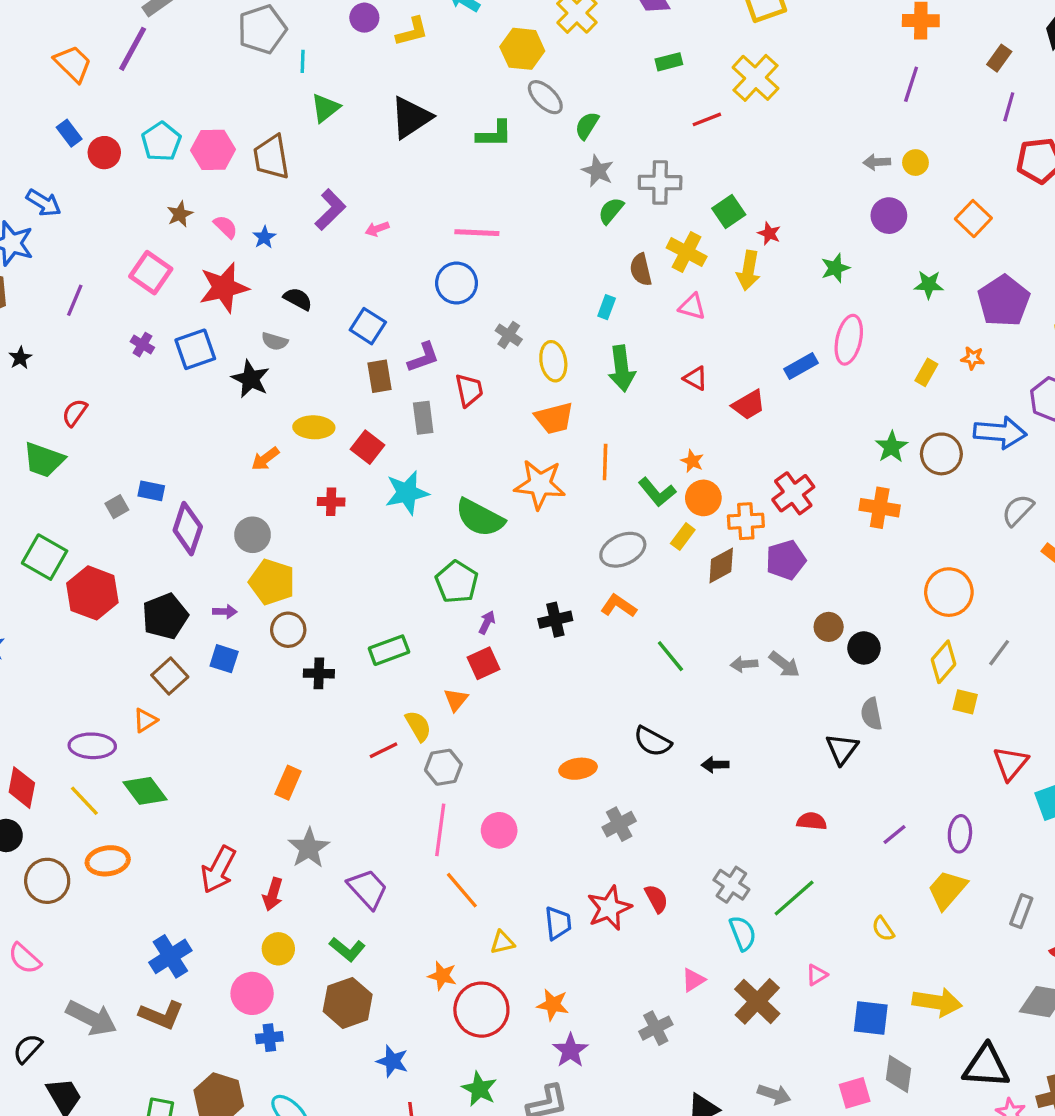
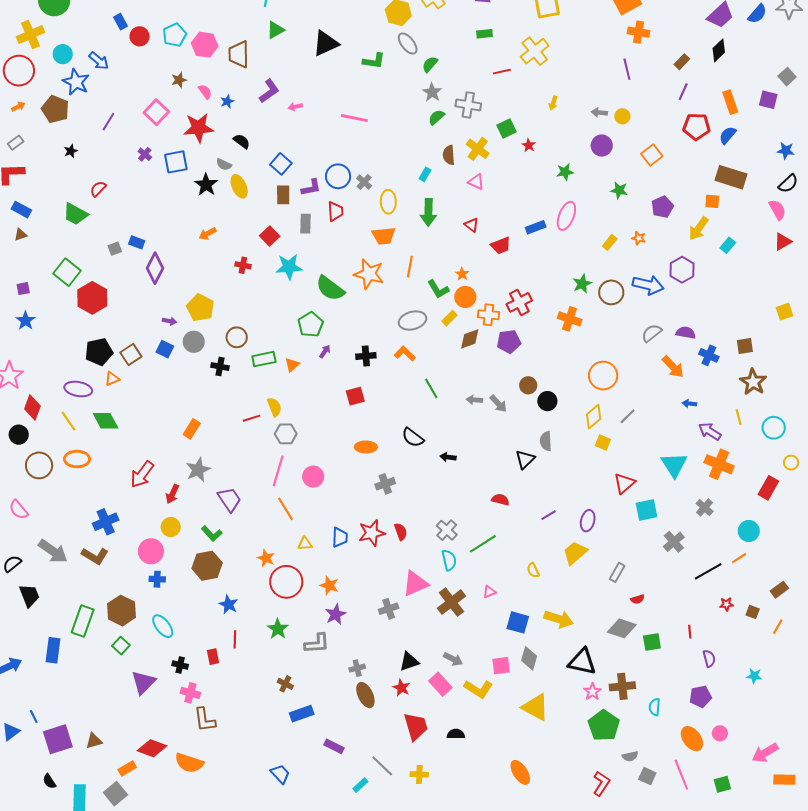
purple line: (911, 84) -> (627, 69), turned -40
yellow arrow: (748, 270) -> (553, 103), moved, size x0.6
blue circle: (457, 283) -> (338, 176), moved
purple pentagon: (1004, 301) -> (662, 207), size x0.7
yellow ellipse: (314, 427) -> (239, 186), moved, turned 55
gray circle: (253, 535) -> (194, 342), moved
black pentagon: (165, 616) -> (99, 352), moved
brown circle: (288, 630) -> (237, 337), moved
red square: (484, 663) -> (355, 396), moved
orange triangle: (456, 700) -> (292, 365), moved
pink triangle: (693, 980) -> (415, 583), size x1.8

